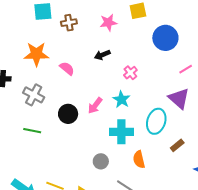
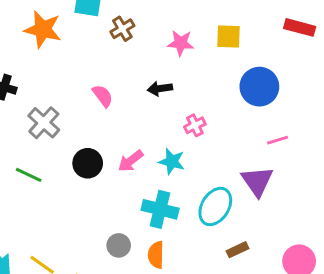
brown cross: (69, 23) -> (122, 29), turned -35
orange star: (36, 54) -> (43, 29), moved
cyan star: (121, 99) -> (172, 161), turned -30
orange semicircle: (139, 159) -> (156, 255), moved

